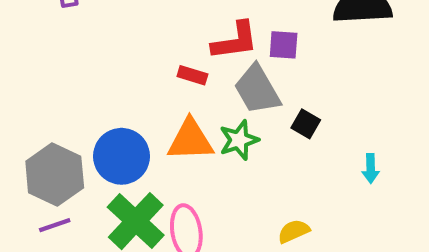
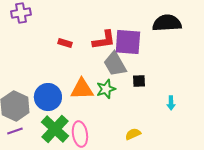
purple square: (284, 45) -> (128, 42), size x1.8
red rectangle: (192, 75) -> (65, 43), moved
black square: (306, 124) -> (139, 81), turned -32

